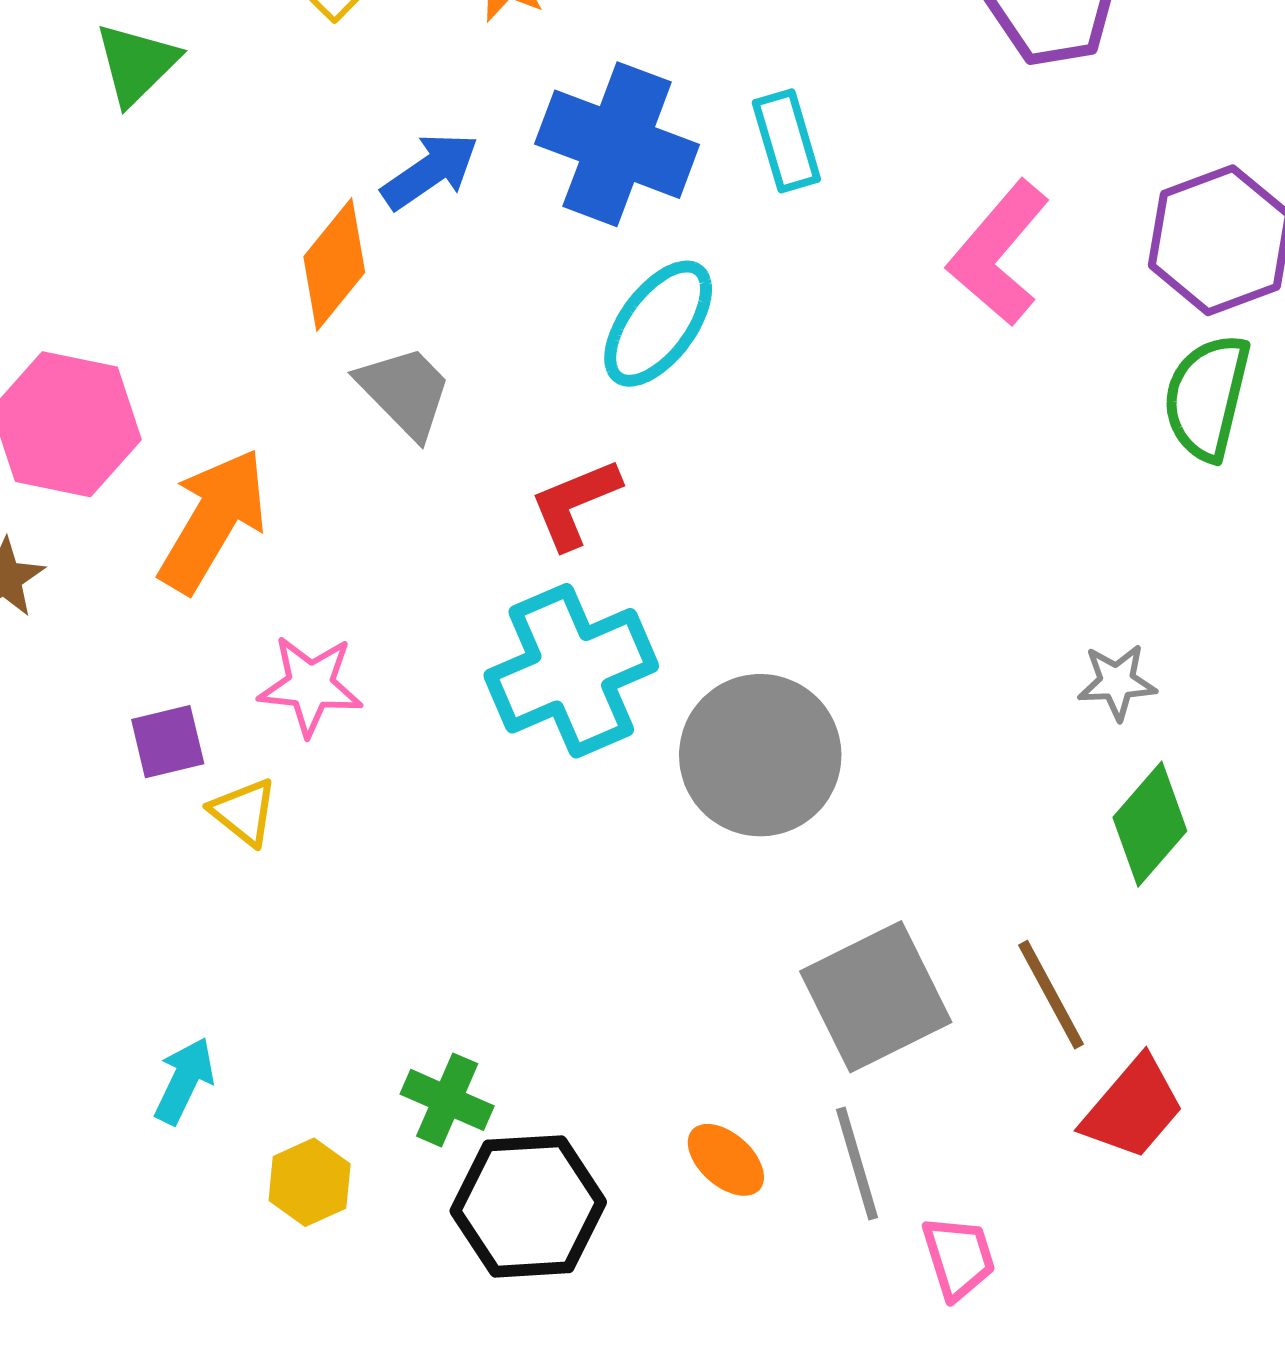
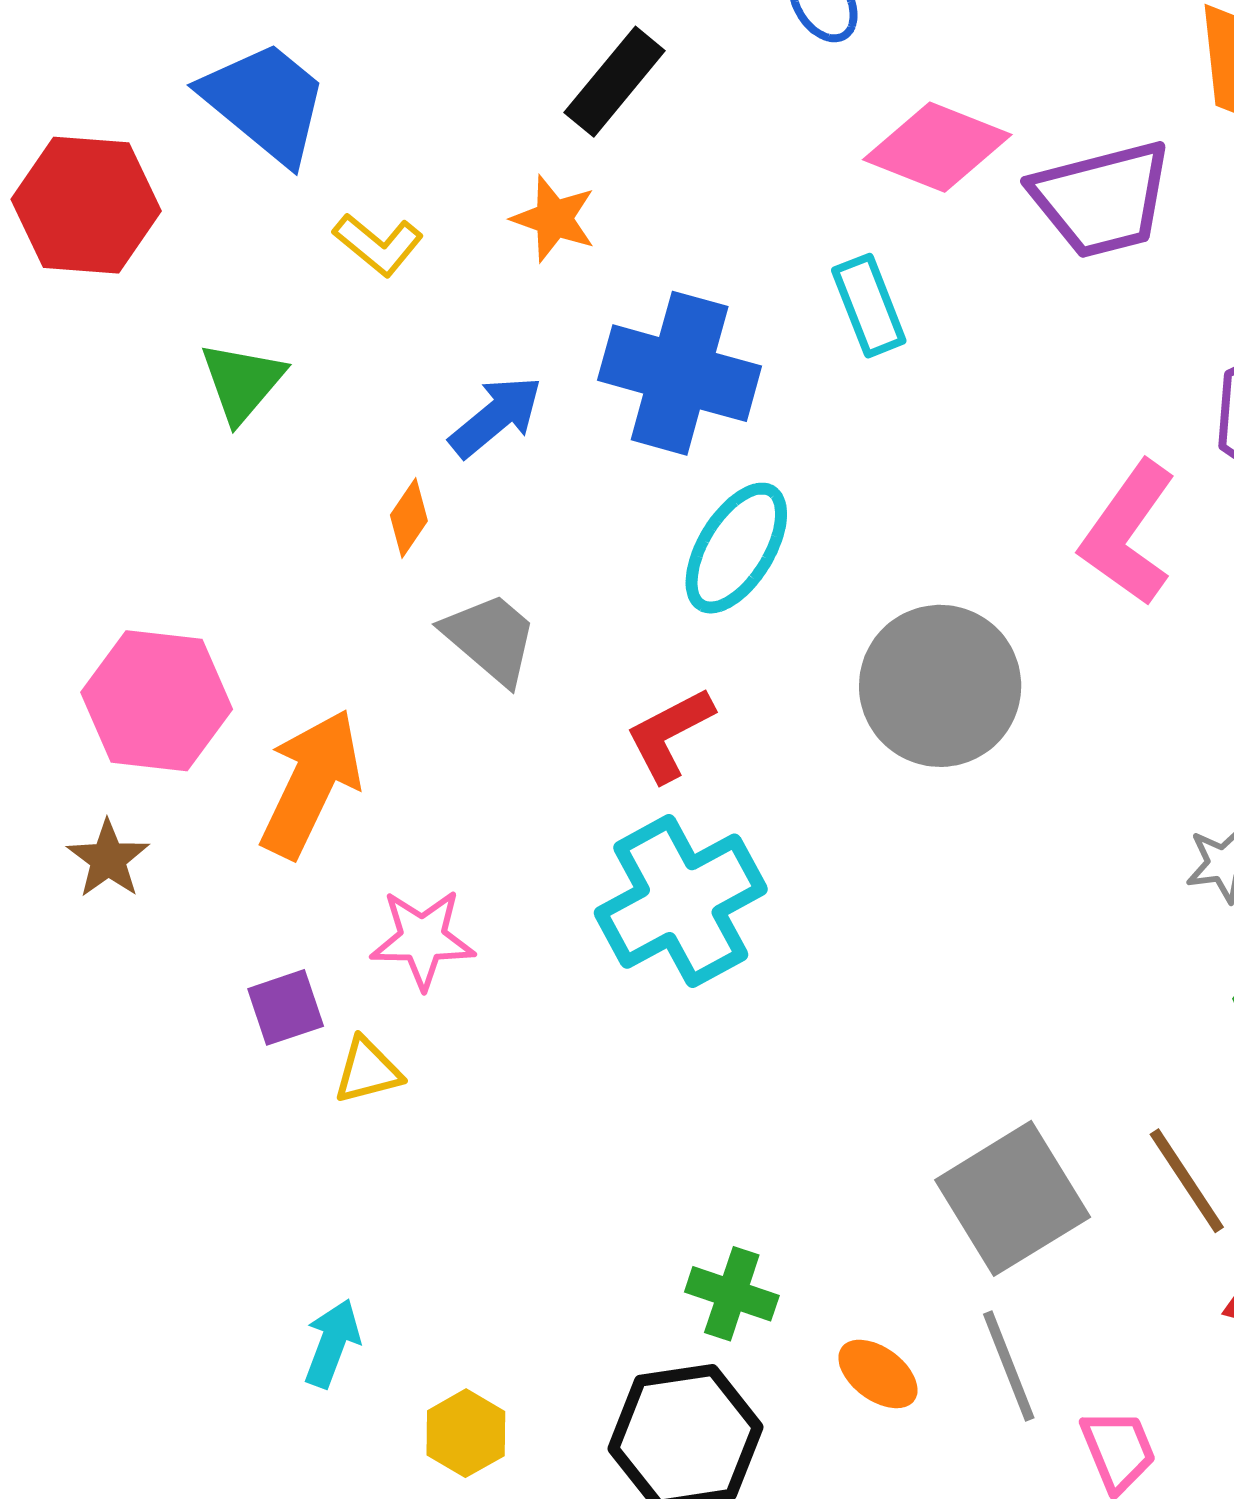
green triangle: (137, 64) -> (242, 382), moved
cyan rectangle: (786, 141) -> (869, 306), moved
pink L-shape: (999, 253) -> (1128, 533), moved
orange diamond: (334, 265) -> (409, 518), size x0.6
gray circle: (760, 755) -> (940, 686), moved
yellow triangle: (244, 812) -> (368, 1071), turned -48
green cross: (447, 1100) -> (732, 1294), moved

